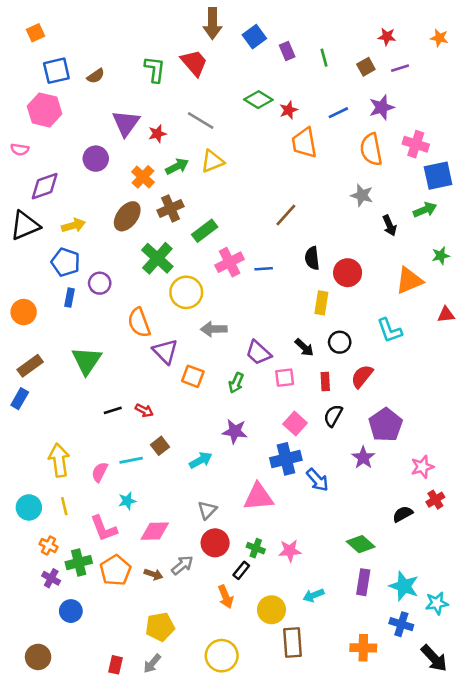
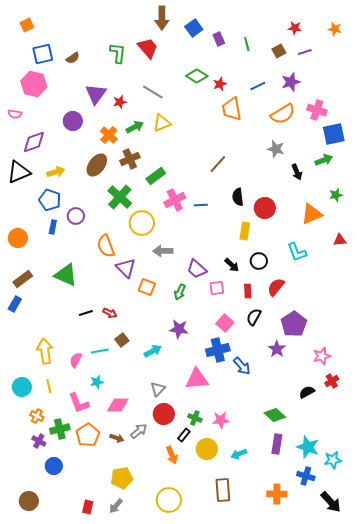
orange semicircle: (371, 149) -> (283, 114), turned -110
green triangle: (87, 361) -> (66, 275), turned -40
yellow circle: (271, 610) -> (207, 449), moved

